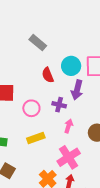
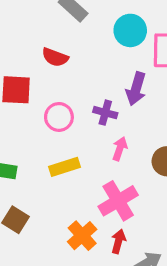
cyan circle: (71, 66) -> (130, 30), moved
red semicircle: (48, 75) -> (55, 57), moved, turned -49

